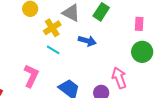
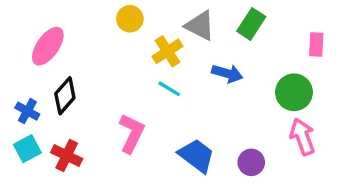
green circle: (142, 52) -> (294, 92), moved
pink arrow: (119, 78) -> (303, 137), moved

